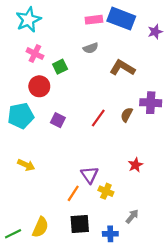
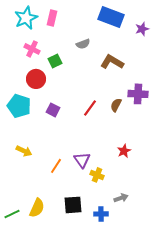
pink rectangle: (94, 20) -> (52, 18), moved, turned -70
cyan pentagon: (21, 116) -> (19, 106), turned 30
orange line: (73, 193) -> (56, 166), moved
gray arrow: (132, 216) -> (121, 198), turned 32

